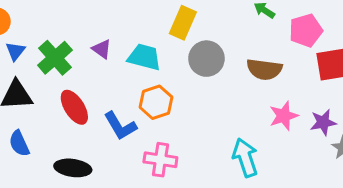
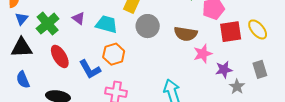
pink star: (284, 116) -> (203, 54), moved

